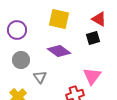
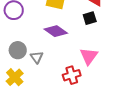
gray circle: (21, 60) -> (18, 50), moved

